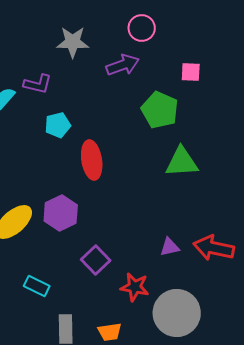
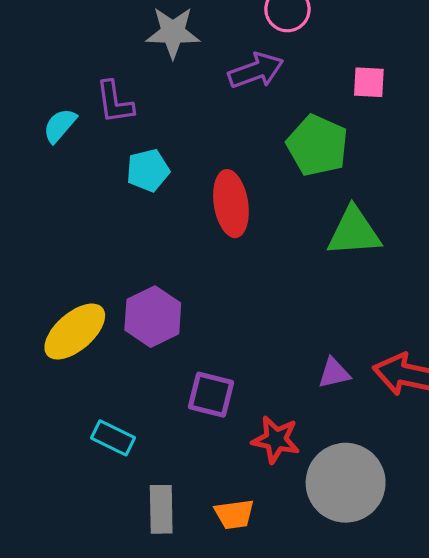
purple L-shape: (38, 84) -> (115, 102), turned 68
red ellipse: (92, 160) -> (231, 204), moved
purple square: (96, 260) -> (211, 395), turned -32

